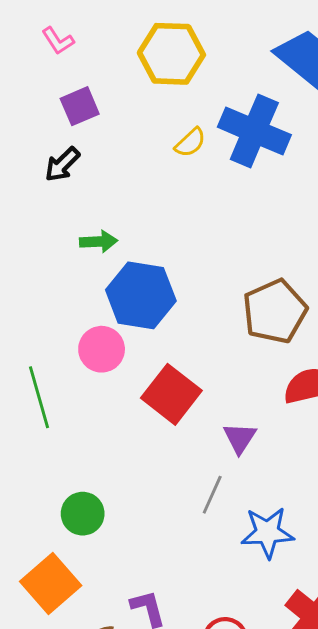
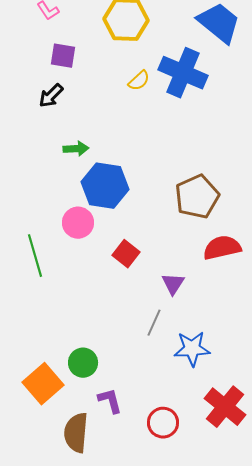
purple square: (80, 106) -> (63, 56), turned 32
red square: (171, 394) -> (126, 254), size x0.7
green circle: (83, 514) -> (83, 363), moved

